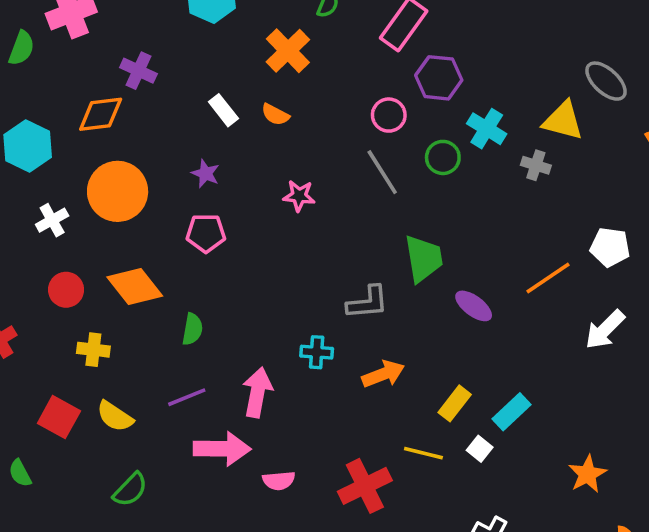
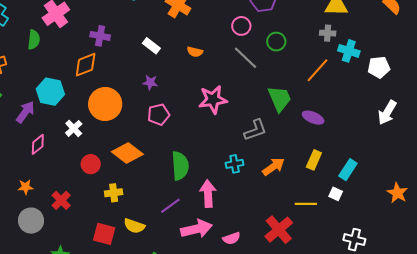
orange semicircle: (275, 115) -> (195, 52), moved
cyan cross: (487, 129) -> (349, 51), moved
pink star: (299, 196) -> (213, 100), moved, size x1.6
orange line: (548, 278) -> (317, 70), moved
green semicircle: (192, 329) -> (180, 166), moved, size x1.6
yellow rectangle: (455, 403) -> (314, 160), moved

